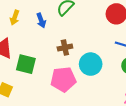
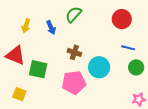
brown cross: (65, 48) -> (74, 52), turned 32

